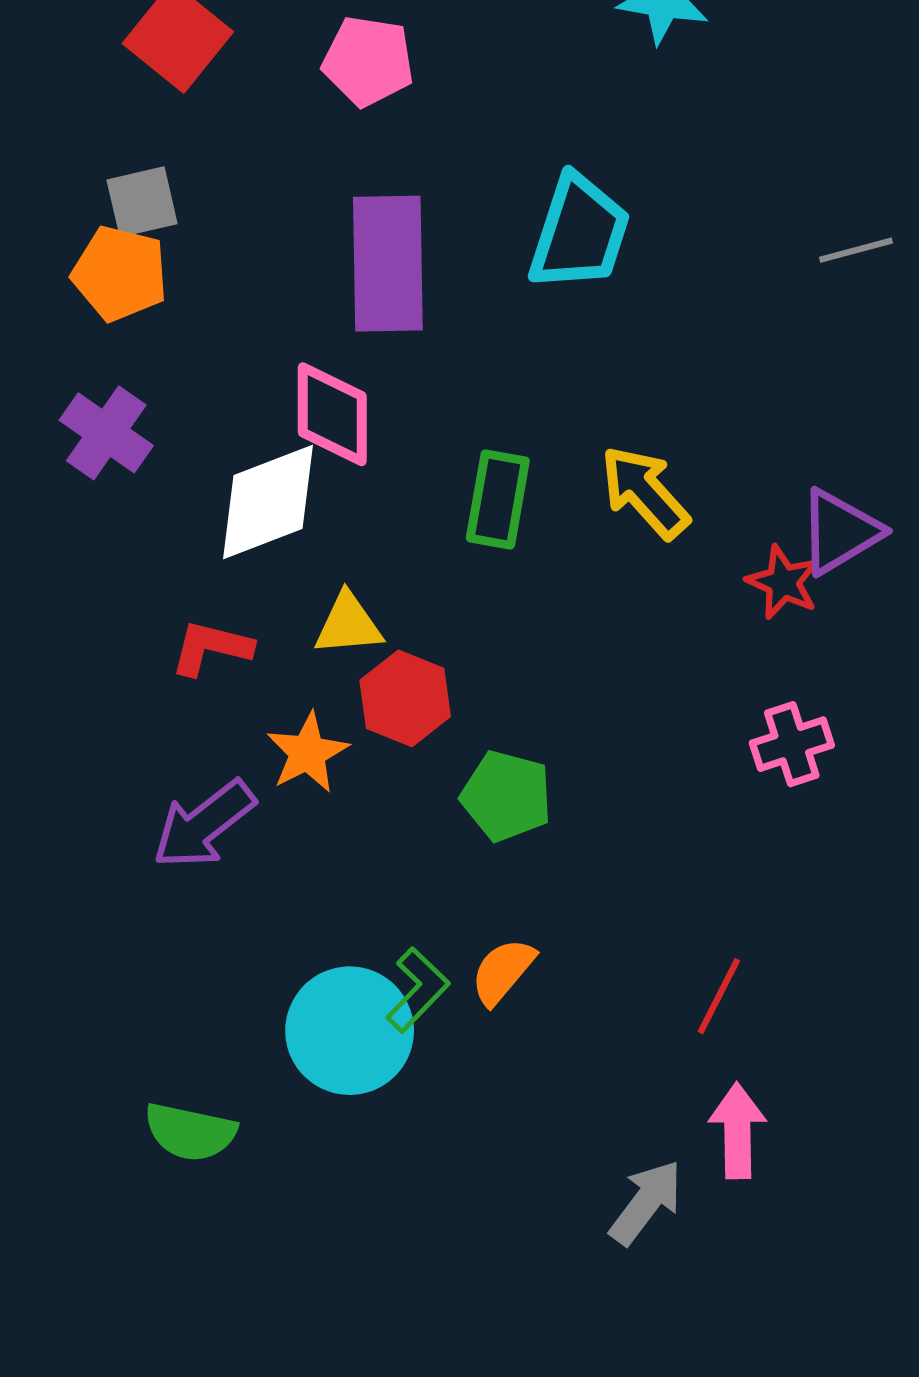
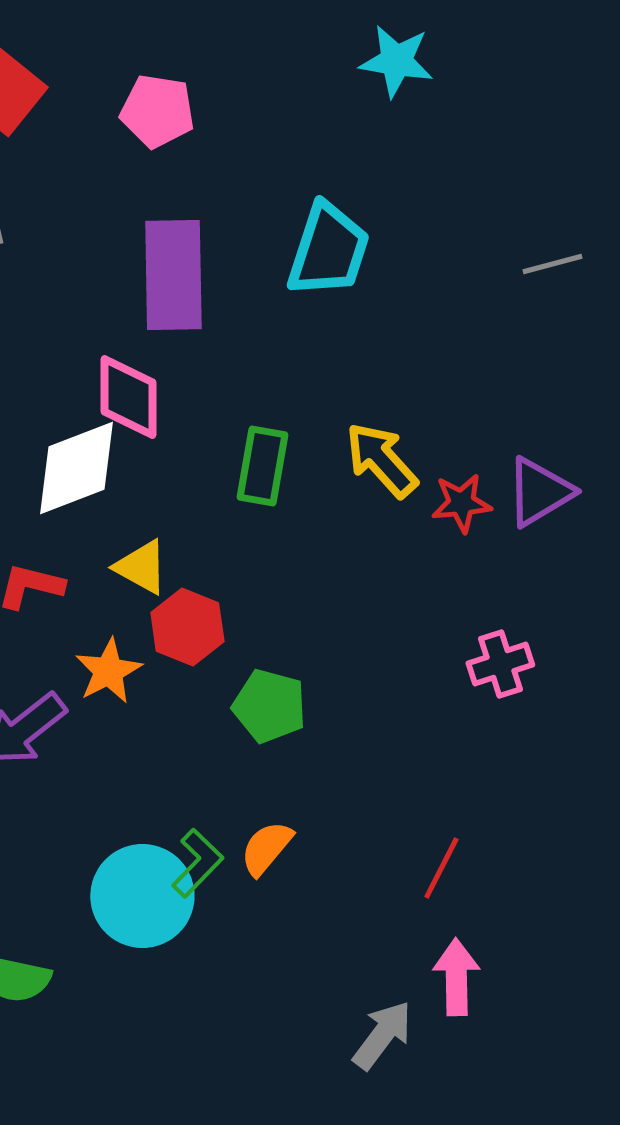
red star: (783, 582) -> (461, 503), moved, turned -30
yellow triangle: (348, 624) -> (141, 567), turned 34

